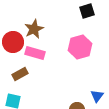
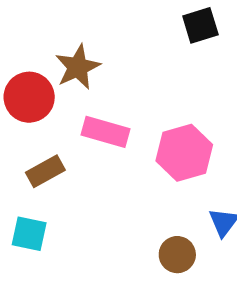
pink hexagon: (80, 47) -> (184, 153), moved
pink rectangle: (35, 53) -> (106, 132), moved

